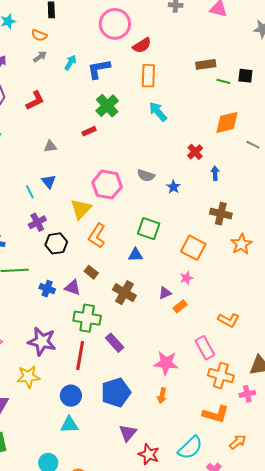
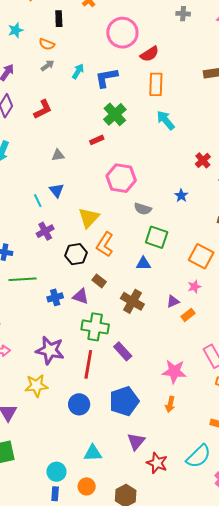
gray semicircle: (146, 176) -> (143, 209), moved
pink hexagon: (107, 185) -> (121, 178), moved
black hexagon: (56, 243) -> (76, 254), moved
blue cross: (47, 289) -> (55, 297), turned -35
cyan triangle: (69, 425) -> (93, 453), moved

